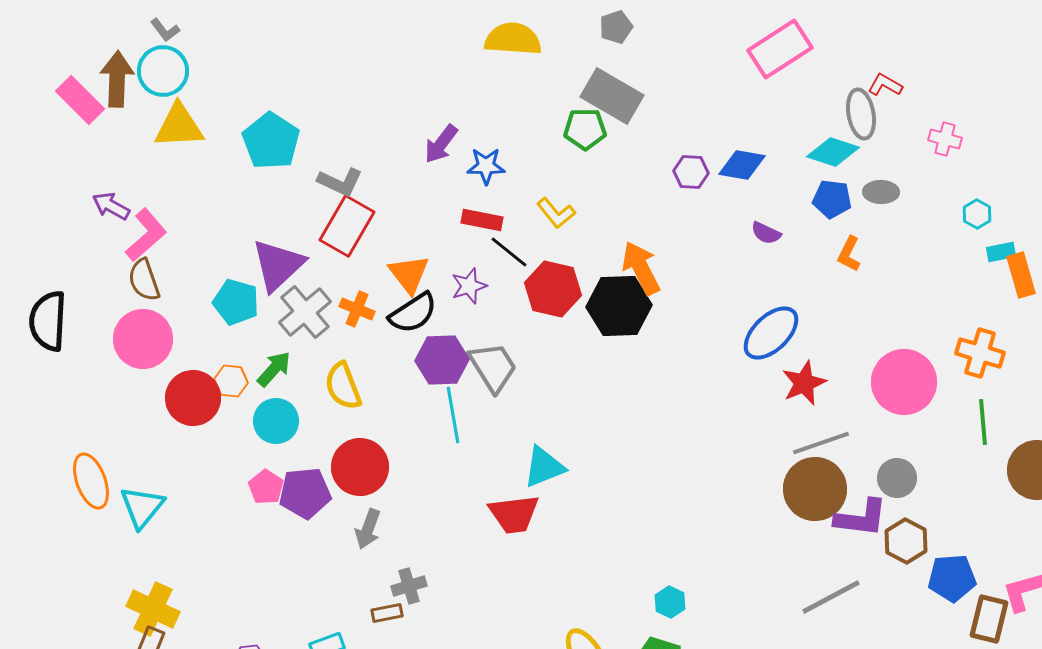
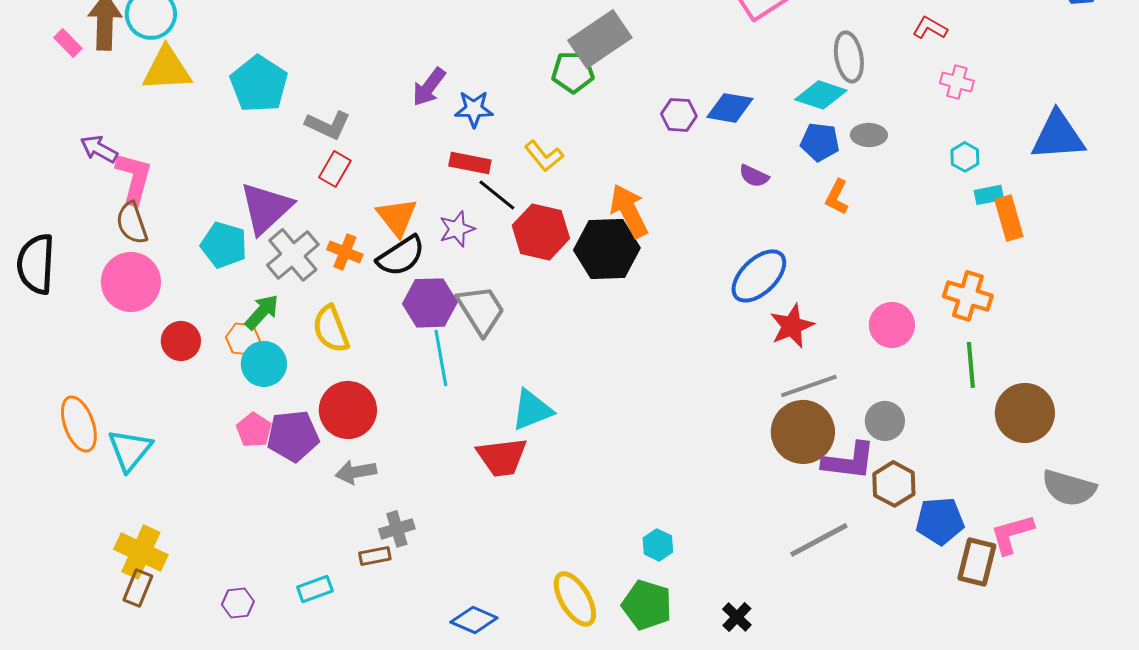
red L-shape: (885, 85) -> (930, 28), moved
gray rectangle: (612, 96) -> (600, 39), turned -64
pink rectangle: (80, 100) -> (68, 43), size x0.6
pink cross: (945, 139) -> (957, 82), moved
red rectangle: (347, 226) -> (335, 169), size x0.6
pink L-shape: (146, 235) -> (134, 178), turned -34
orange hexagon: (231, 381) -> (243, 339), moved
pink circle: (904, 382) -> (892, 325), size x0.7
red circle: (193, 398) -> (181, 341), size x0.7
gray arrow: (368, 529) -> (356, 472), turned 60

